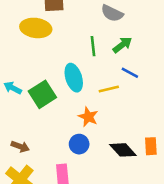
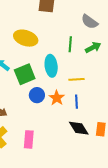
yellow ellipse: (36, 28) -> (26, 38), moved
blue line: (130, 73) -> (76, 102), moved, turned 48
blue circle: (79, 144) -> (37, 95), moved

